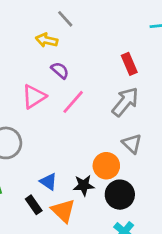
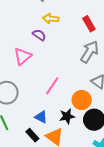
yellow arrow: (47, 40) -> (51, 19), moved
pink line: (73, 102) -> (52, 86), moved

